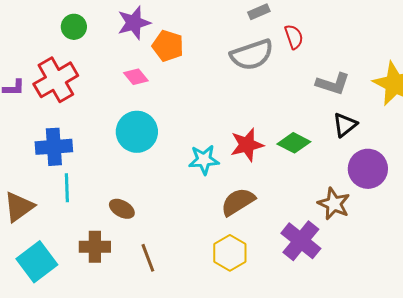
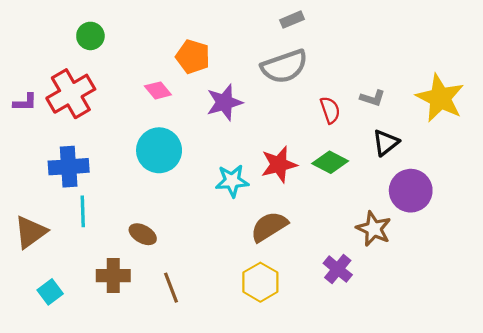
purple star: (134, 23) -> (224, 102), moved
red semicircle: (294, 37) -> (330, 110), moved
gray L-shape: (333, 84) -> (373, 98), size x0.7
purple cross: (301, 241) -> (338, 269), size x0.7
cyan square: (37, 262) -> (50, 292), size x0.6

